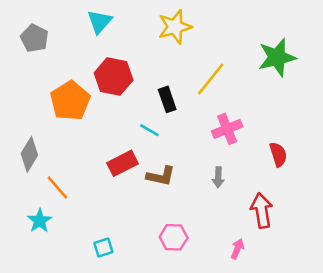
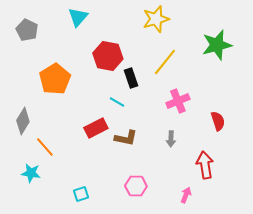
yellow star: (175, 27) -> (156, 19), moved
red hexagon: (114, 77) -> (108, 56), moved
cyan star: (40, 221) -> (31, 173), turned -30

